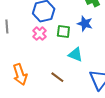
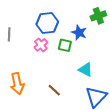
blue star: (85, 24) -> (79, 33), moved
cyan triangle: (76, 55) -> (86, 70), moved

